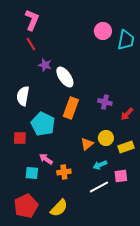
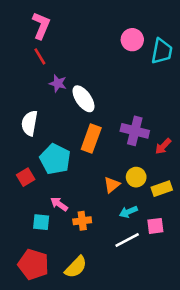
purple cross: (105, 102) -> (135, 131), size x1.5
red square: (20, 138) -> (26, 177), turned -32
red pentagon: (26, 206) -> (33, 264), turned -30

